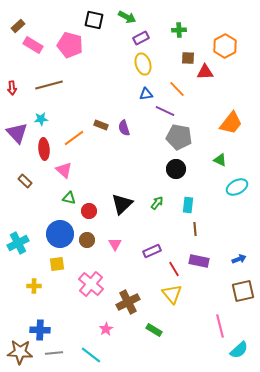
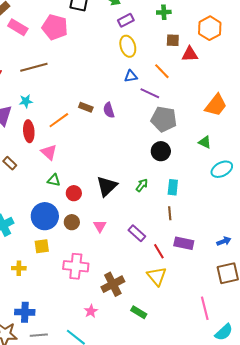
brown line: (195, 229) -> (170, 213), moved
purple rectangle: (152, 251) -> (137, 233), turned 66
pink cross: (91, 284) -> (76, 266), turned -35

